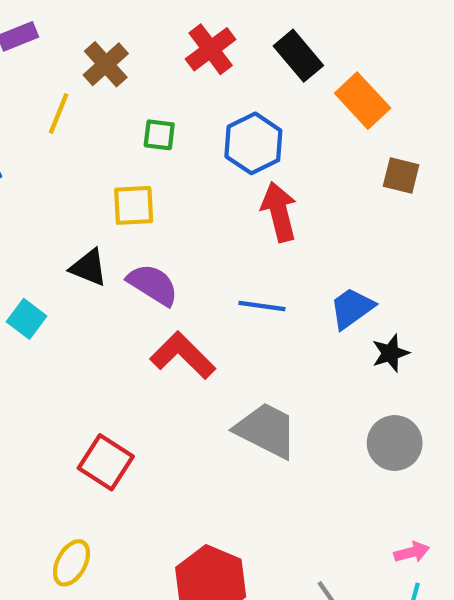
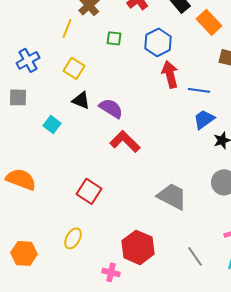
yellow square: (134, 205) -> (74, 68), moved, turned 35
blue line: (262, 306) -> (199, 90), moved
gray trapezoid: (266, 430) -> (172, 196), moved

